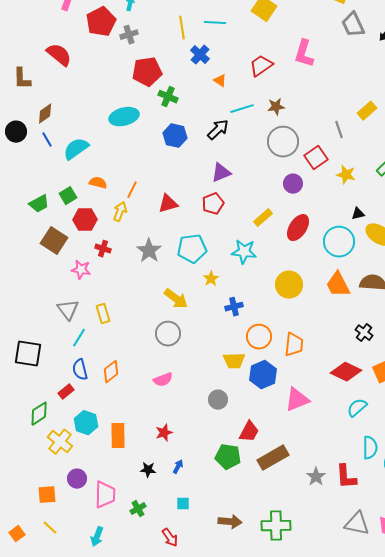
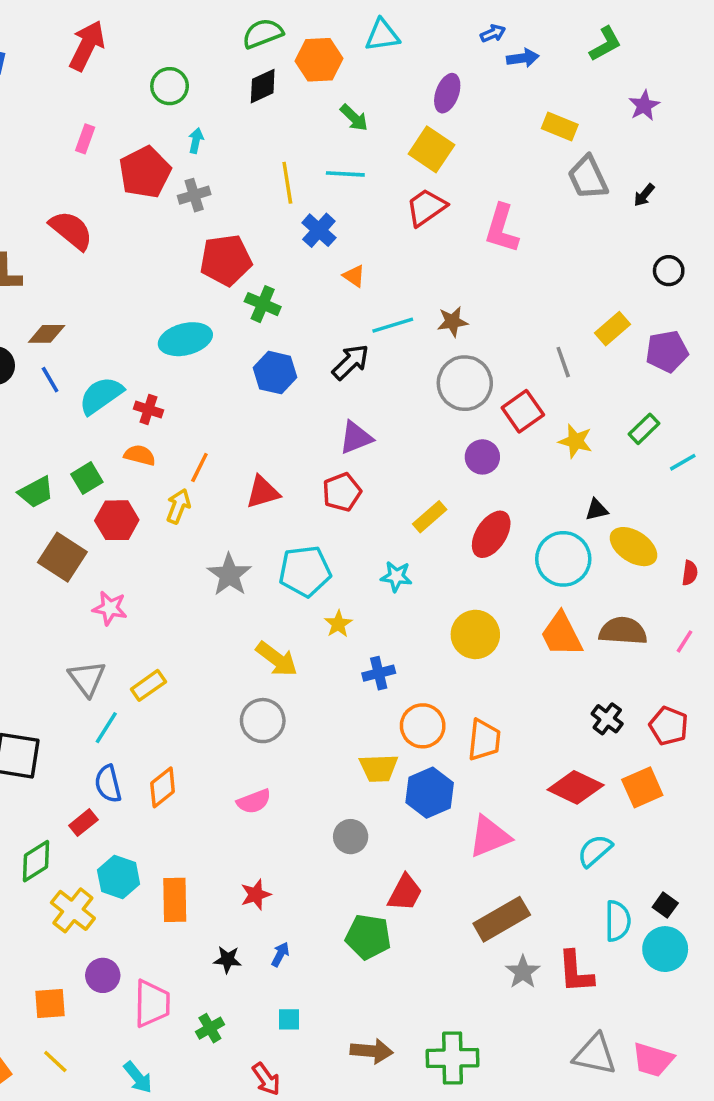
red trapezoid: (261, 66) -> (426, 207), moved
brown diamond: (45, 114) -> (47, 334), turned 35
red cross: (103, 249) -> (148, 409), moved
cyan star: (244, 252) -> (396, 576), size x0.7
yellow rectangle: (103, 314) -> (148, 685), turned 72
brown rectangle: (273, 458) -> (502, 919), moved
cyan arrow: (97, 537) -> (138, 1077), turned -60

